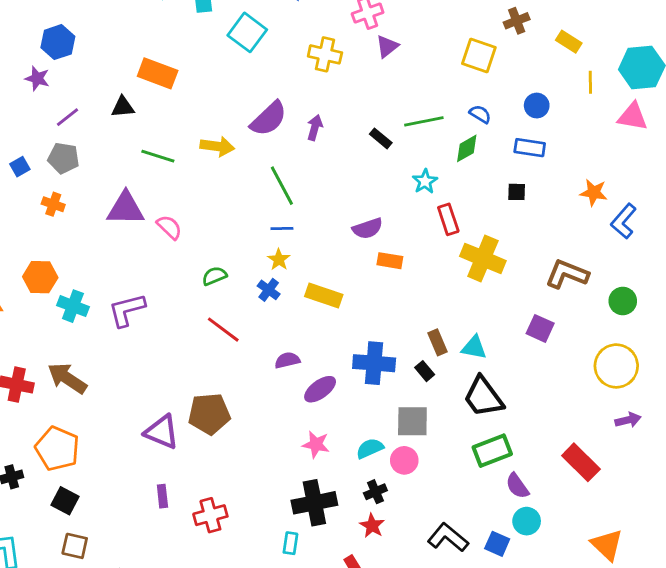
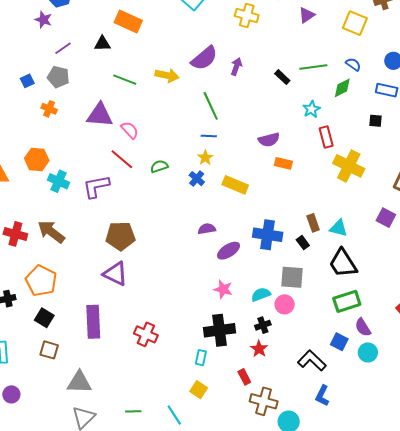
purple triangle: (387, 46) -> (307, 15), moved
red line: (223, 330) -> (122, 159), moved
brown pentagon: (209, 414) -> (120, 236), moved
purple rectangle: (162, 496) -> (93, 322), moved, size x2.0
red cross: (210, 515) -> (146, 334), turned 35
blue square: (497, 544) -> (339, 342), moved

